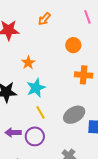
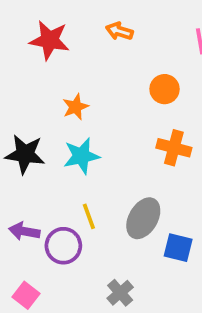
orange arrow: (44, 19) -> (119, 31), turned 56
yellow line: (40, 112) -> (89, 216), moved
gray ellipse: (74, 115) -> (143, 218), turned -40

